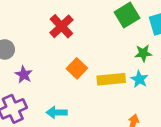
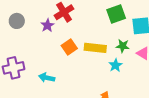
purple star: (24, 75) -> (47, 25), moved
yellow rectangle: (111, 79) -> (95, 48), moved

